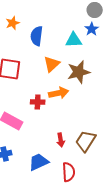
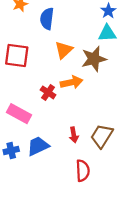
cyan triangle: (74, 40) -> (107, 33), moved
red cross: (38, 102) -> (48, 92), turned 32
blue trapezoid: (39, 162) -> (38, 146), moved

